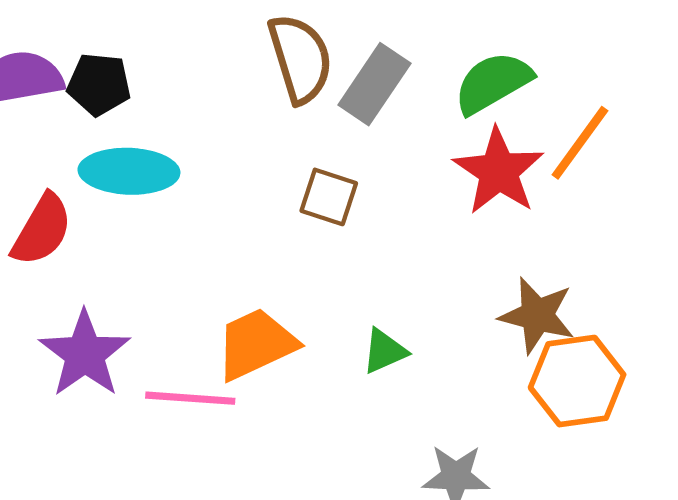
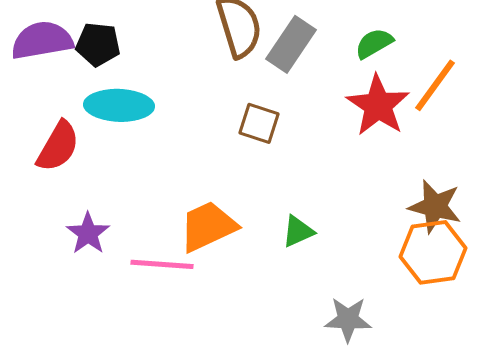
green semicircle: (493, 83) -> (374, 43), size x0.7
brown star: (537, 315) -> (435, 206), moved
purple star: (85, 354) -> (88, 233), size x0.7

